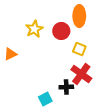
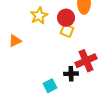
yellow square: (79, 49) -> (67, 31), moved
red cross: (81, 74) -> (86, 61), turned 30

